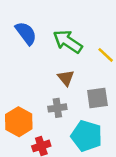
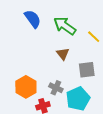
gray cross: (57, 108) -> (56, 88), moved, turned 32
cyan pentagon: (87, 136) -> (78, 99), turned 30

